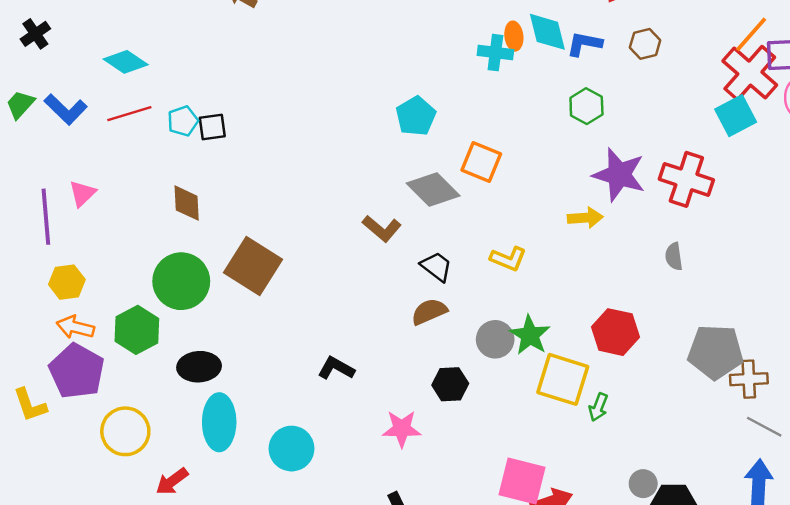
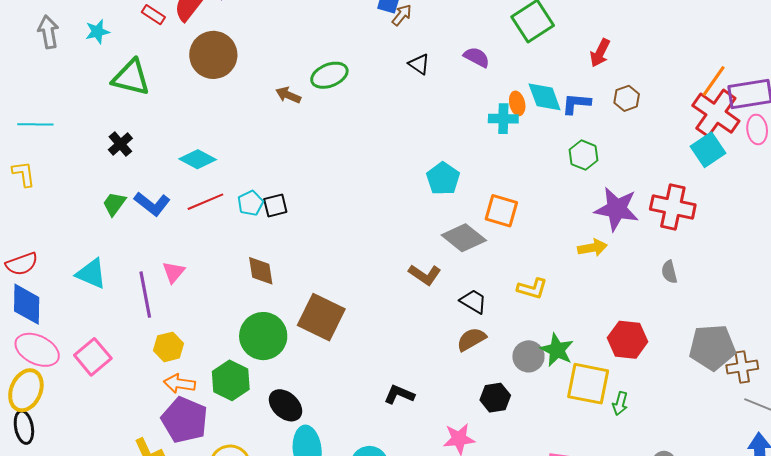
black ellipse: (199, 367) -> (285, 405), turned 52

